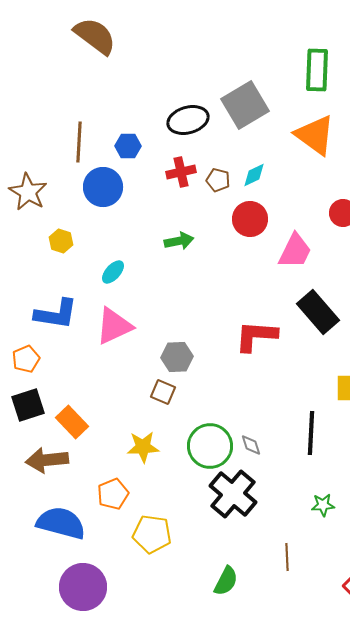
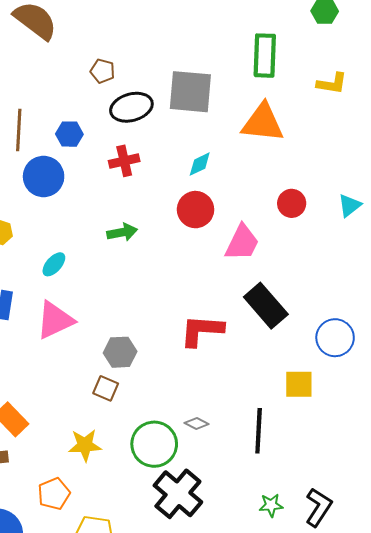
gray square: (245, 105) -> (190, 92), turned 36
orange triangle: (315, 135) -> (263, 123), turned -30
brown pentagon: (218, 180) -> (102, 71), moved
gray diamond: (251, 445) -> (197, 424), moved, turned -45

